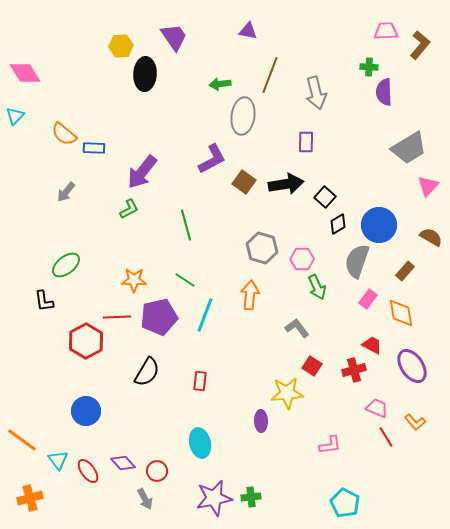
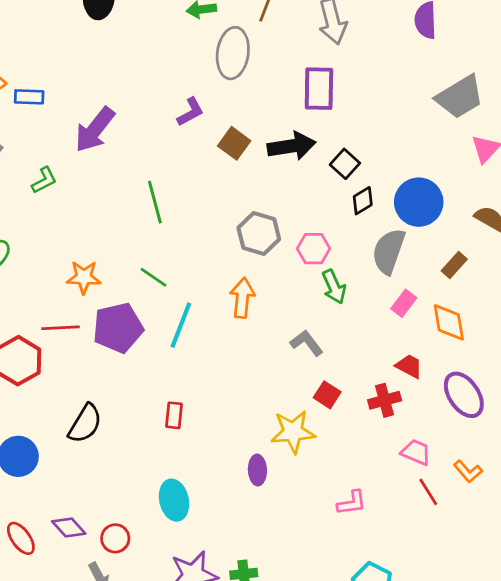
purple rectangle: (306, 142) -> (319, 89), size x1.5
purple L-shape: (212, 159) -> (190, 112), size x0.7
green L-shape: (129, 209) -> (44, 180), moved
black semicircle: (147, 372) -> (85, 424), moved

